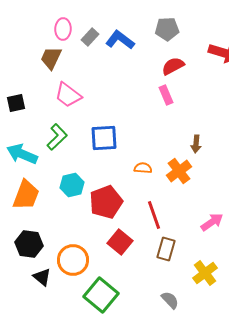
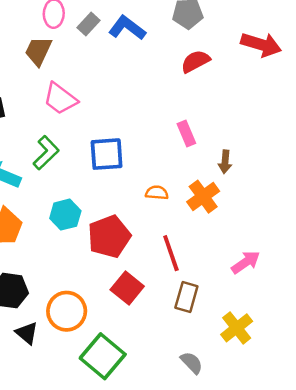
pink rectangle: (166, 95) -> (186, 133), moved

